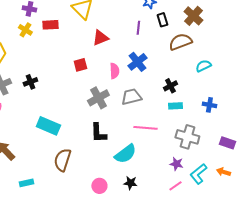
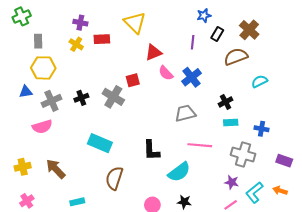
black rectangle: (162, 20) -> (217, 34), turned 48
pink semicircle: (114, 71) -> (166, 73), moved, turned 140
gray cross: (98, 98) -> (113, 97), moved, turned -30
blue cross: (209, 105) -> (262, 129), moved

